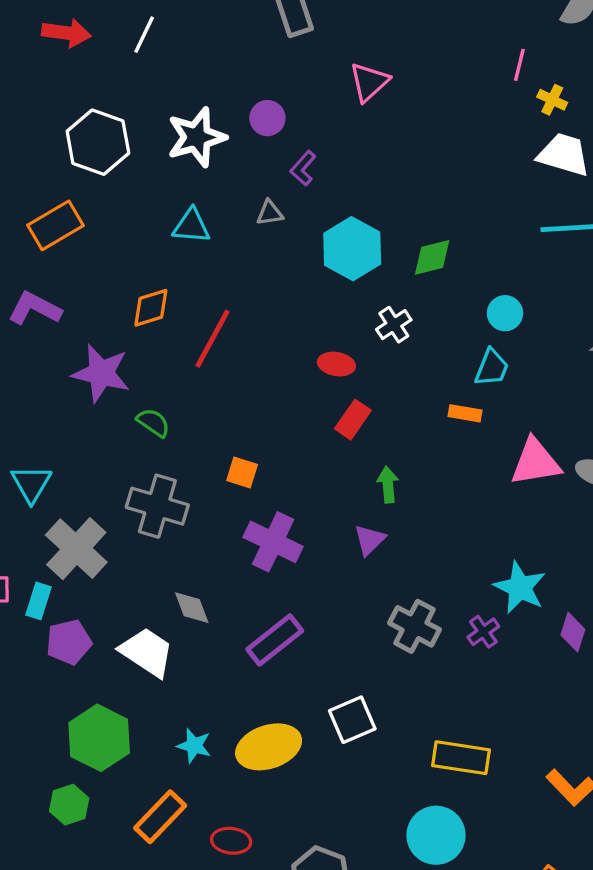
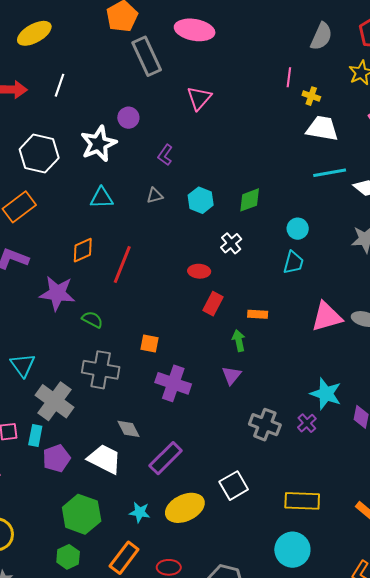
purple circle: (267, 118) -> (128, 118), moved
gray triangle: (270, 213) -> (155, 196), moved
cyan hexagon: (352, 249) -> (201, 200), size x0.7
orange rectangle: (465, 413) -> (258, 314), moved
purple rectangle: (275, 640) -> (166, 458), moved

